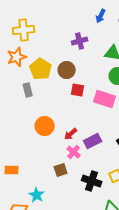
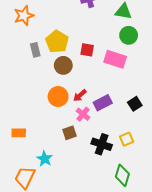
yellow pentagon: (41, 69) -> (57, 42), moved
brown circle: (67, 70) -> (63, 65), moved
orange circle: (45, 126) -> (58, 97), moved

